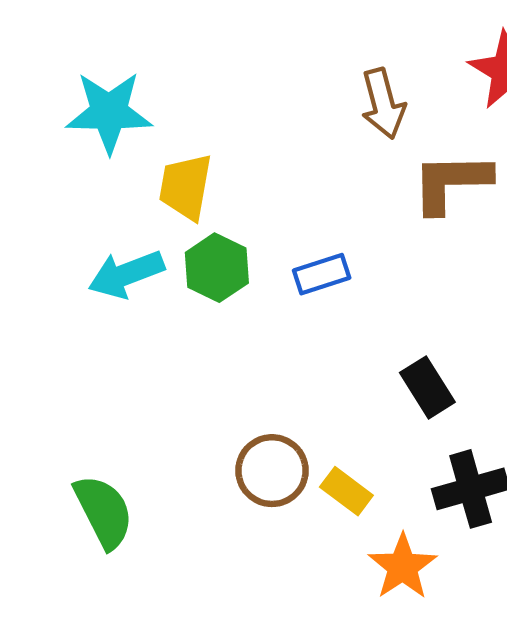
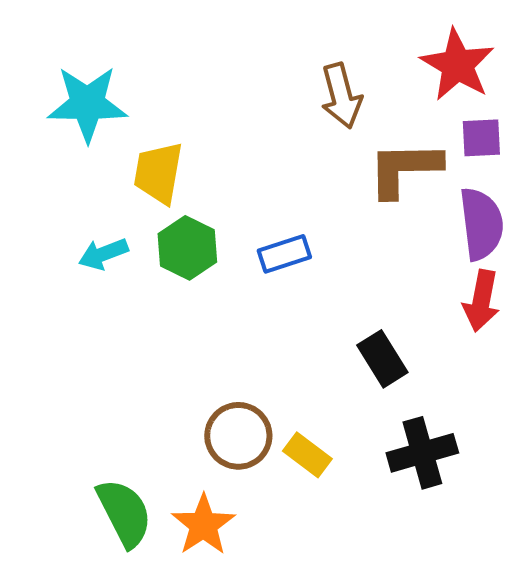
cyan arrow: (126, 274) -> (103, 254), size x0.7
green semicircle: (104, 512) -> (124, 513), moved
orange star: (403, 567) -> (203, 525), moved

